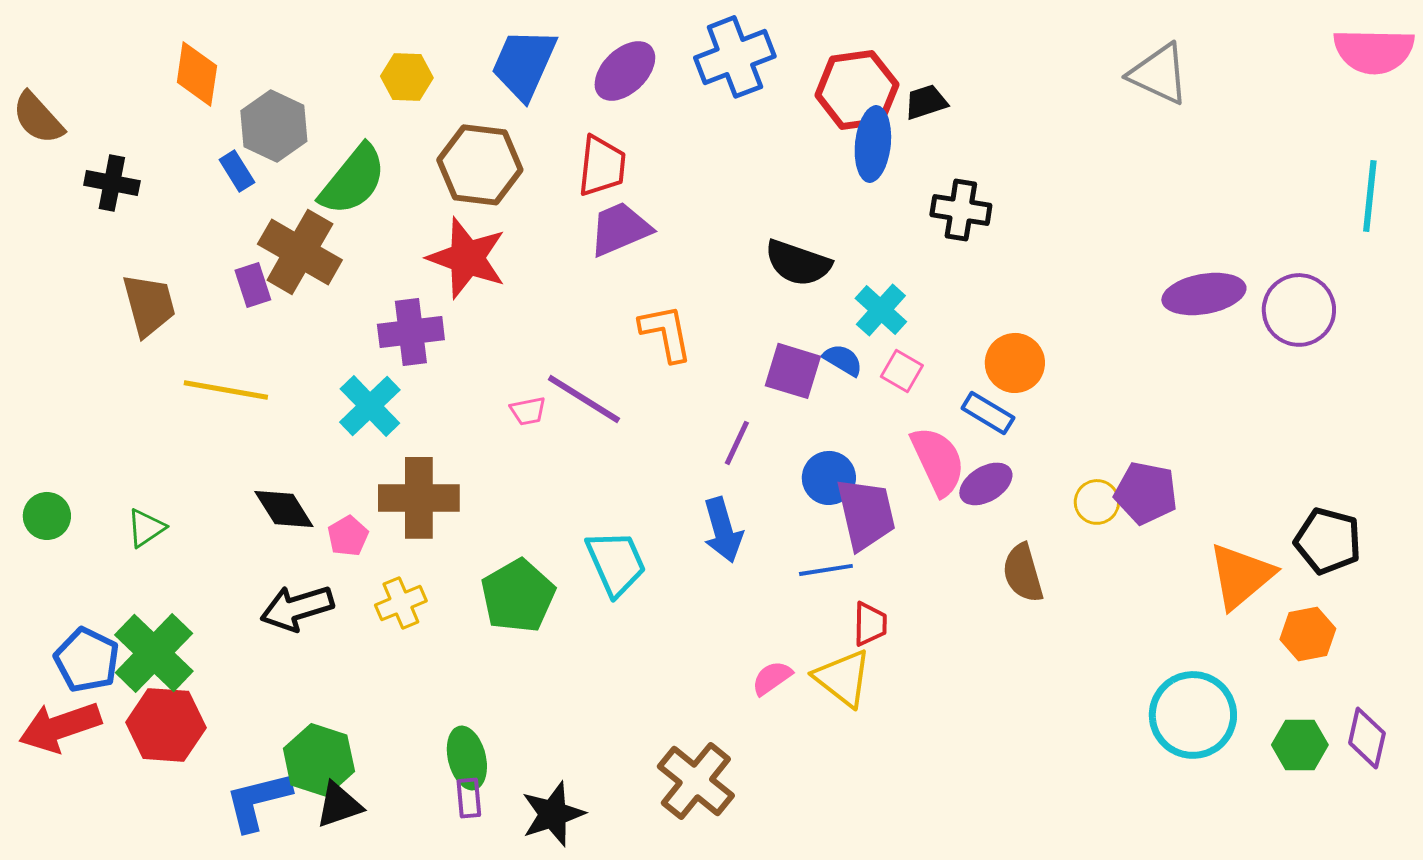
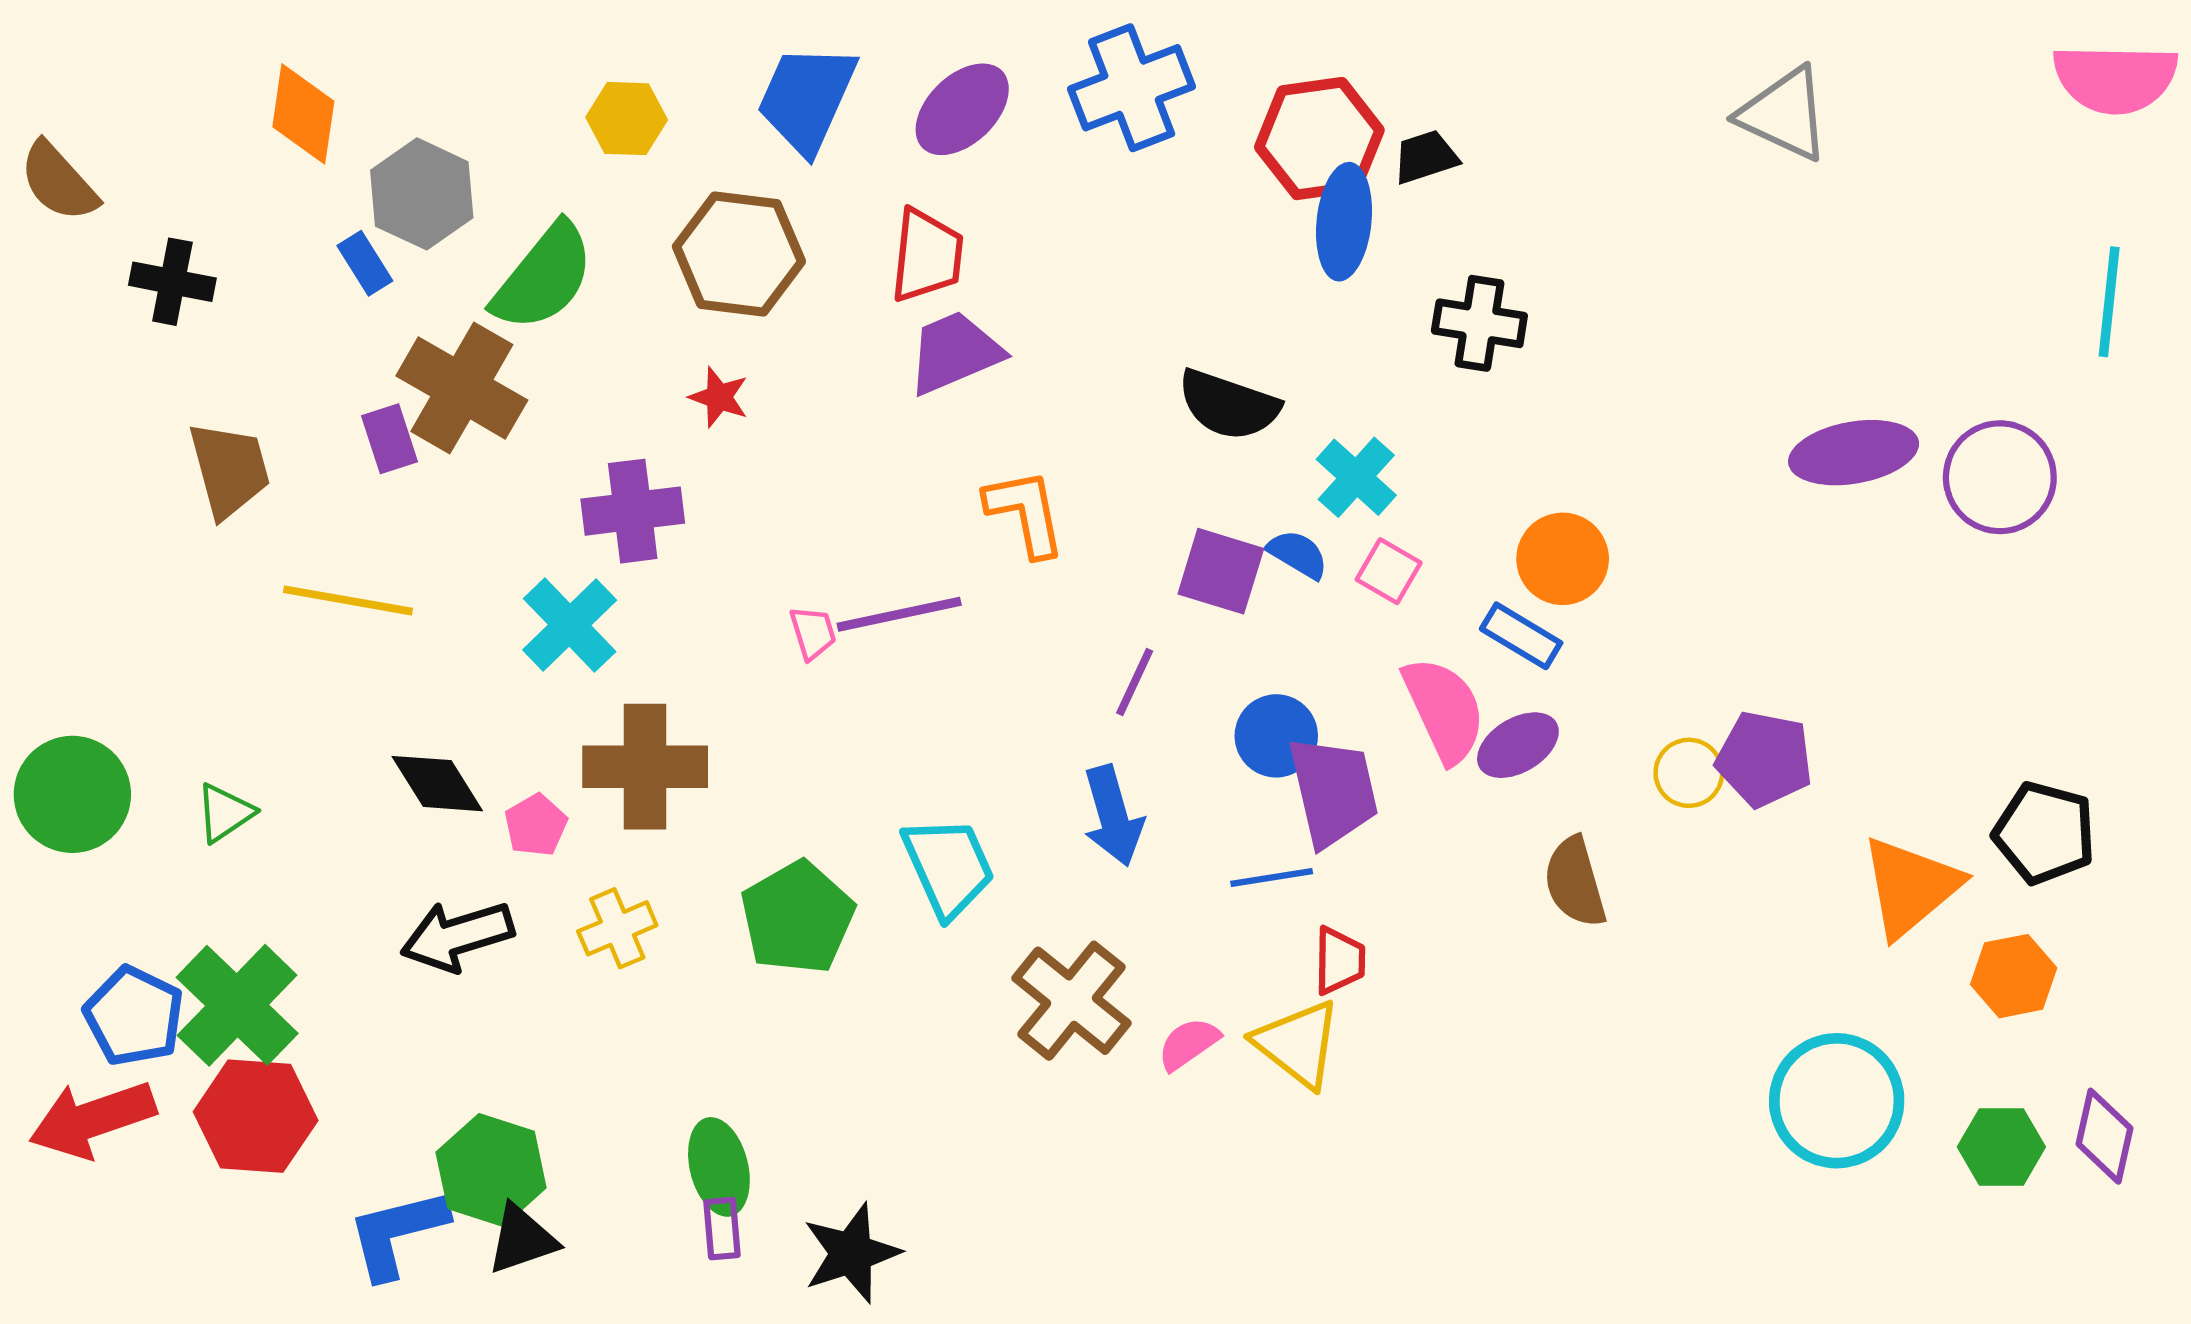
red star: (467, 258) -> (719, 397), size x0.5
purple line: (584, 399) -> (899, 614), turned -44
pink trapezoid: (528, 411) -> (813, 633), turned -96
green circle: (47, 516) -> (72, 794), size x1.6
brown cross: (696, 781) -> (1071, 1001), moved

